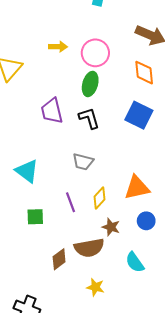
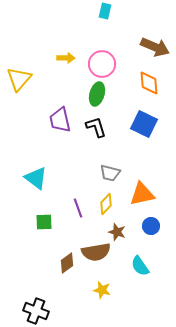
gray trapezoid: (83, 162) -> (110, 173), moved

